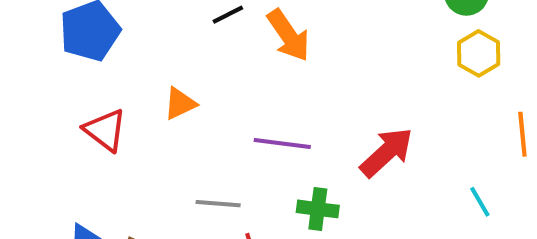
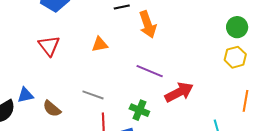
orange triangle: (180, 104) -> (100, 44), moved
purple line: (282, 144) -> (150, 71), moved

